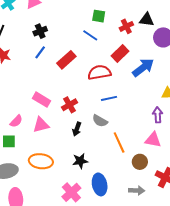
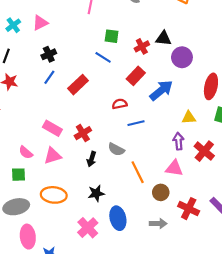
red semicircle: (99, 72) -> (120, 104), moved, size x0.6
blue line: (109, 98) -> (136, 123), moved
pink semicircle: (16, 121) -> (26, 152), turned 88

